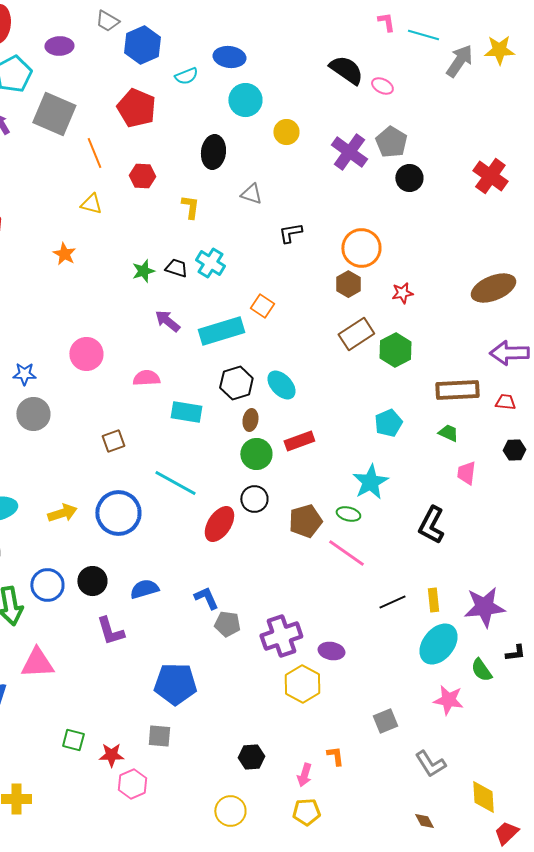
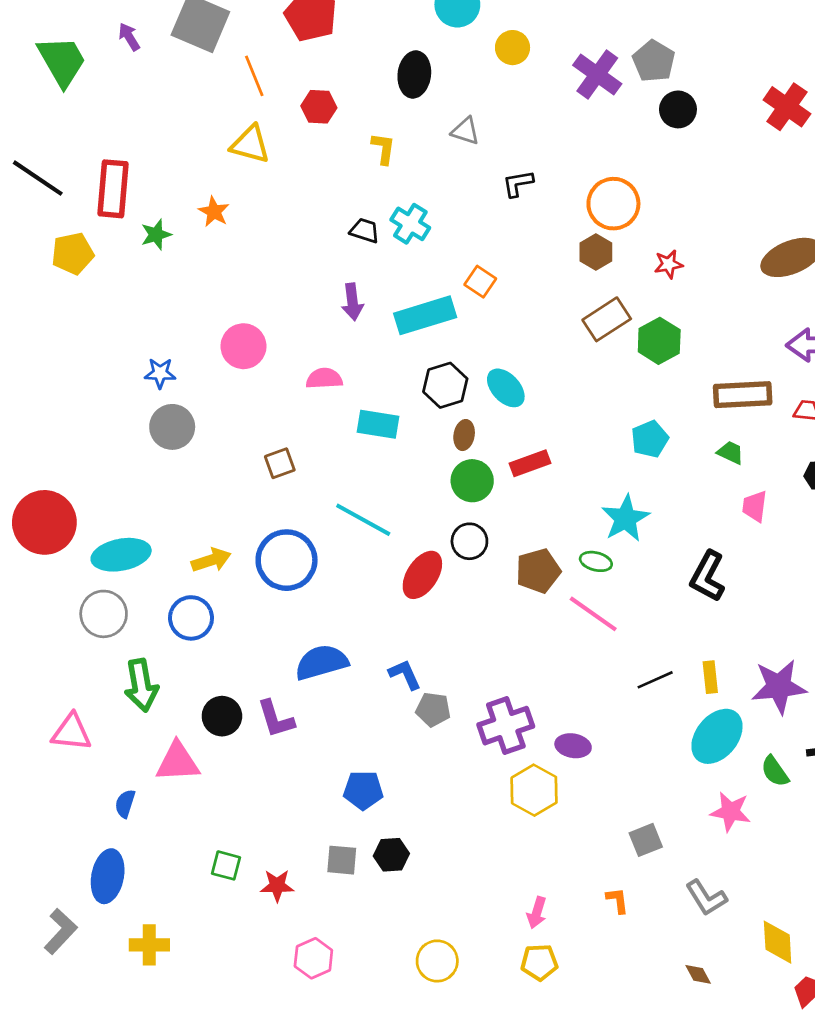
yellow triangle: (91, 204) -> (250, 144), size x1.4
green star: (143, 271) -> (156, 235), moved
purple arrow: (167, 321) -> (352, 302), turned -136
black circle: (92, 581) -> (222, 716), moved
blue circle: (47, 585) -> (191, 618), moved
blue semicircle: (144, 589) -> (322, 662), size x1.4
blue pentagon: (175, 684) -> (363, 790), size x0.7
orange L-shape: (335, 756) -> (617, 900), moved
black hexagon: (251, 757) -> (391, 855), moved
pink hexagon: (132, 784) -> (313, 958), moved

